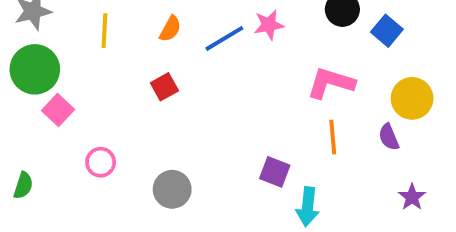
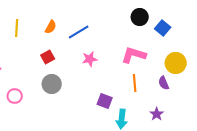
pink star: (269, 25) -> (90, 59), moved
gray circle: (172, 189) -> (52, 84), moved
purple star: (412, 197) -> (157, 114), moved

